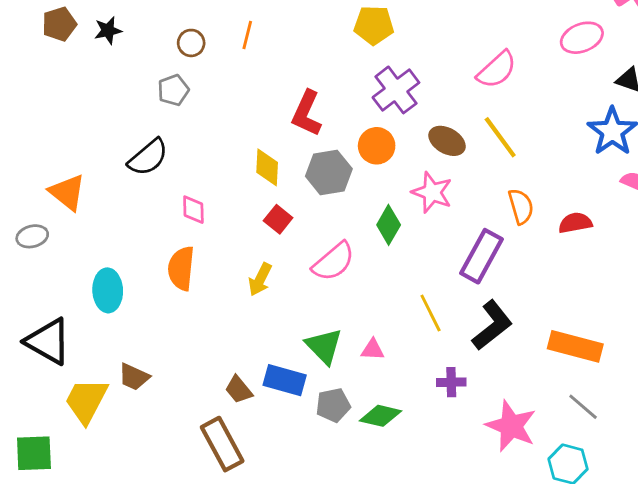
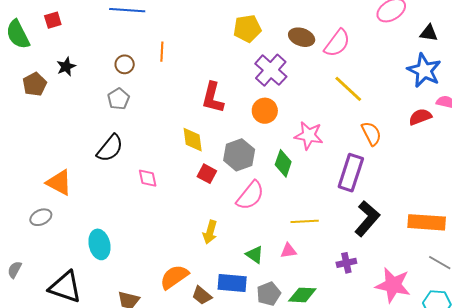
brown pentagon: (59, 24) -> (35, 84), moved
brown ellipse: (447, 141) -> (302, 37), moved
gray hexagon: (329, 172) -> (239, 155), moved
red semicircle: (575, 223) -> (420, 117), moved
orange semicircle: (181, 268) -> (174, 277), moved, turned 60
yellow arrow: (260, 279) -> (210, 232), moved
yellow line: (431, 313) -> (305, 221), moved, turned -56
green triangle: (324, 346) -> (255, 255), size x0.7

